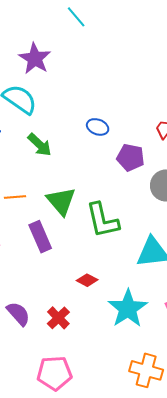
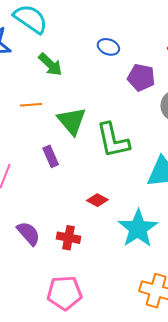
orange line: (15, 197) -> (31, 105), moved
purple rectangle: (40, 237) -> (51, 156), size x0.7
red cross: (58, 318) -> (69, 238), turned -35

